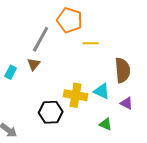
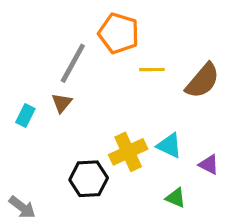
brown semicircle: (123, 70) -> (203, 81), moved, turned 45
yellow cross: (76, 95) -> (128, 152), turned -35

